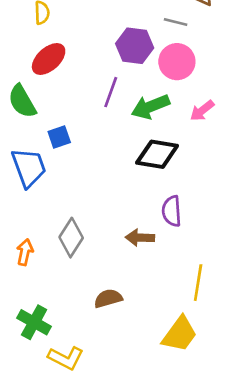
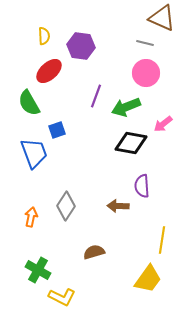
purple hexagon: (135, 46) -> (81, 46), moved
pink arrow: (202, 111) -> (163, 124), moved

